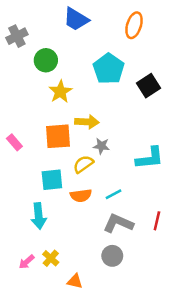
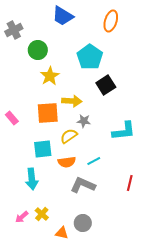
black square: (149, 86) -> (106, 85), moved
gray L-shape: (118, 223) -> (83, 185), moved
gray circle: (112, 256) -> (83, 223), moved

